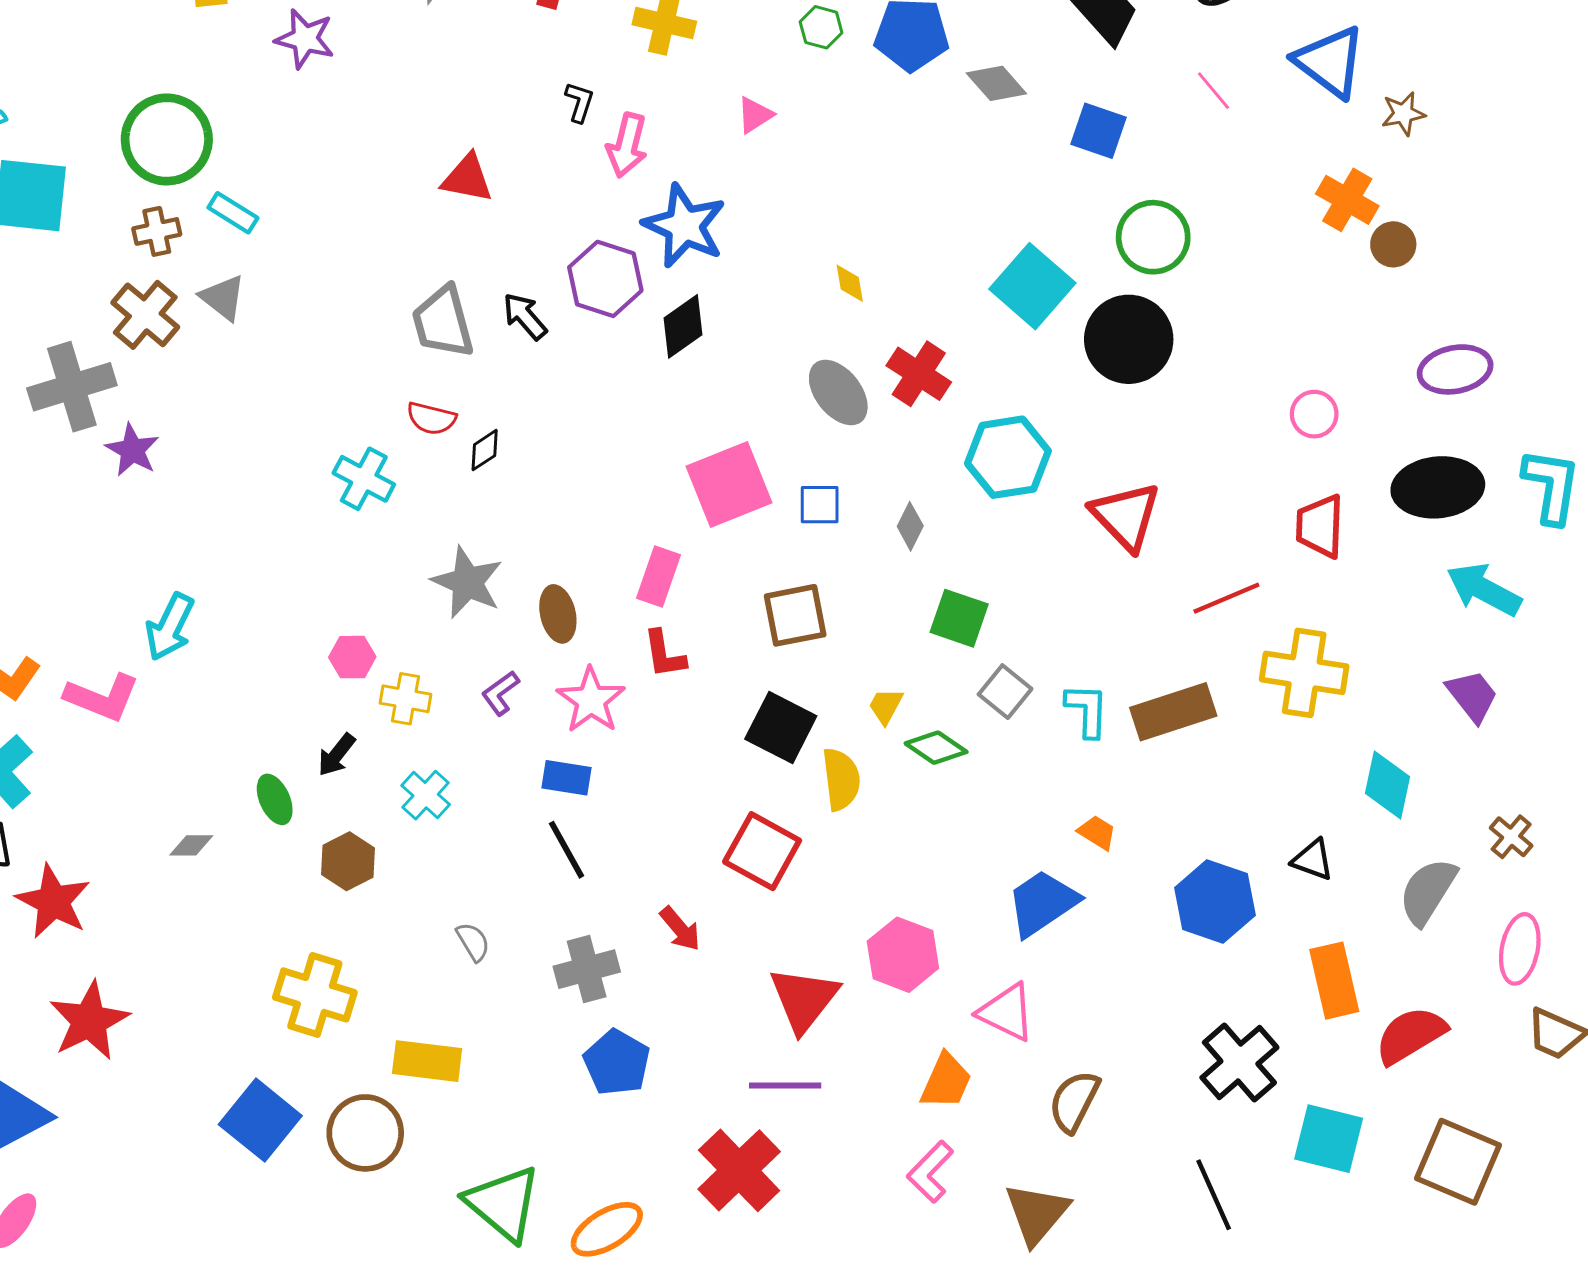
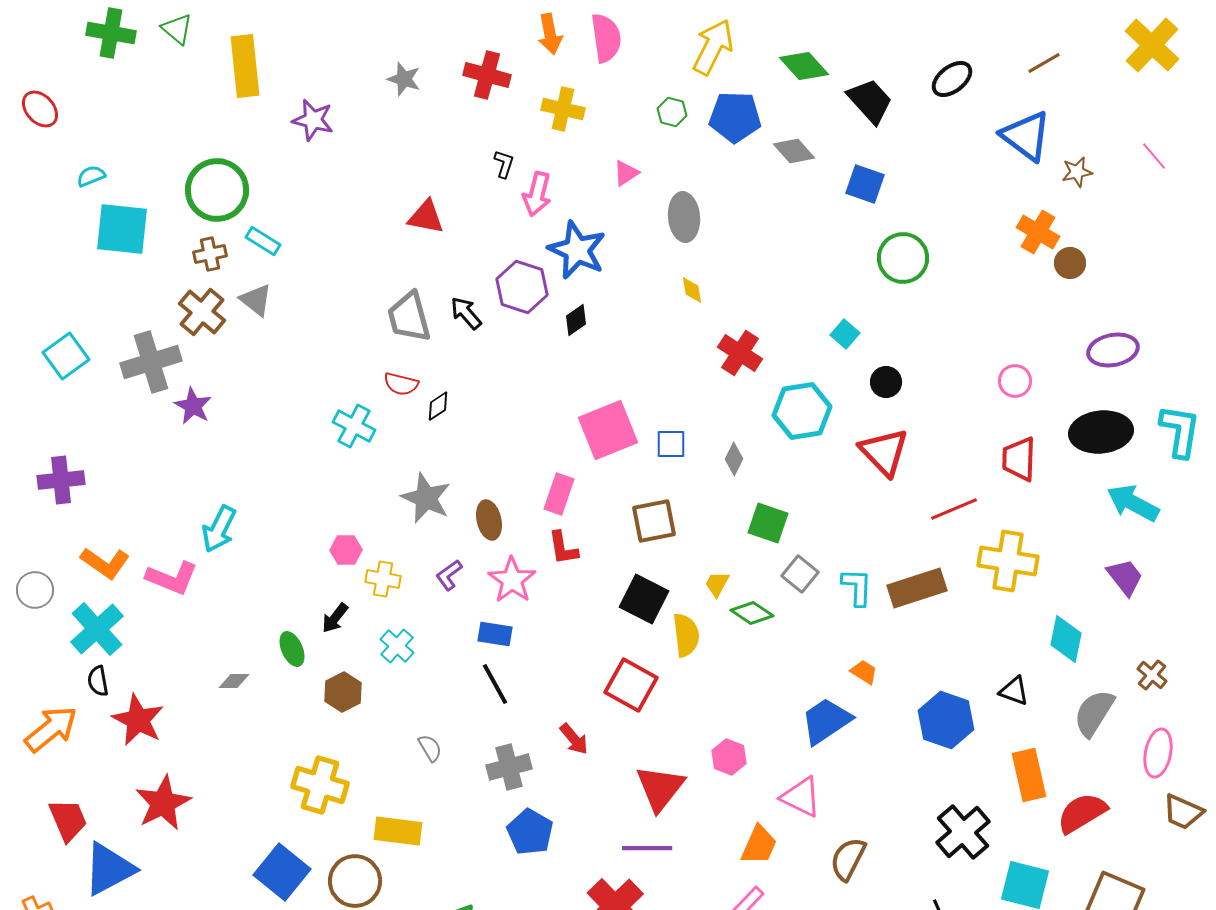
pink line: (1214, 91) -> (1154, 156), moved
cyan square: (1032, 286) -> (845, 334), moved, size x0.5
black diamond: (683, 326) -> (576, 320), size x0.7
black circle: (1129, 339) -> (886, 382), moved, size x0.5
gray ellipse: (838, 392) -> (684, 217), moved, turned 33
pink hexagon: (903, 955) -> (729, 757), size x0.7

